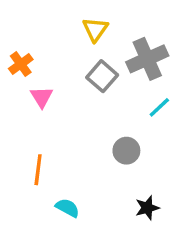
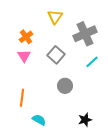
orange cross: (21, 64) -> (26, 37), moved
gray square: (102, 76) -> (56, 55), moved
gray circle: (126, 151) -> (65, 86), moved

